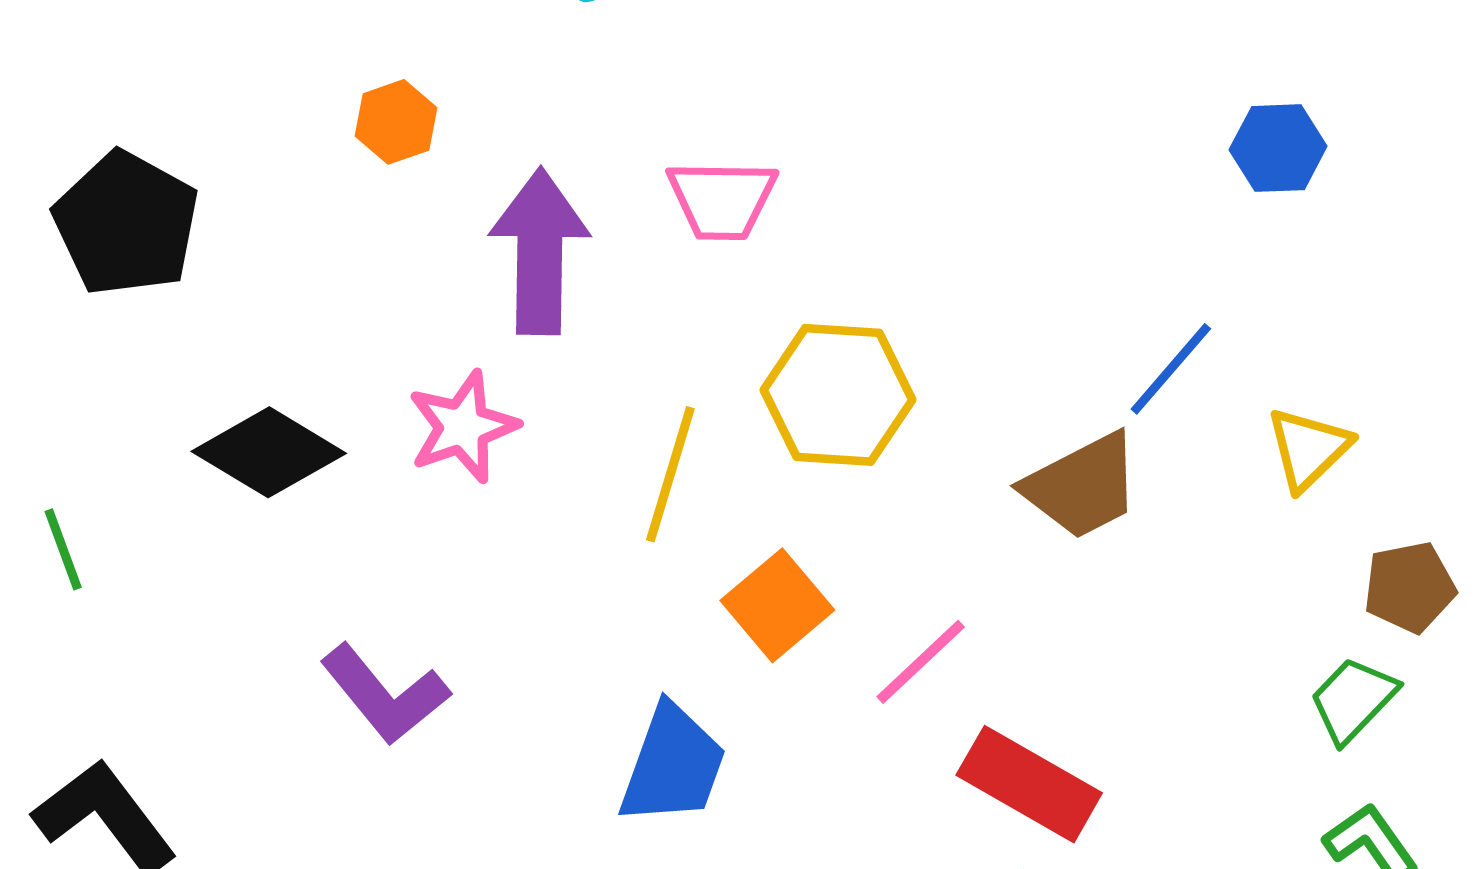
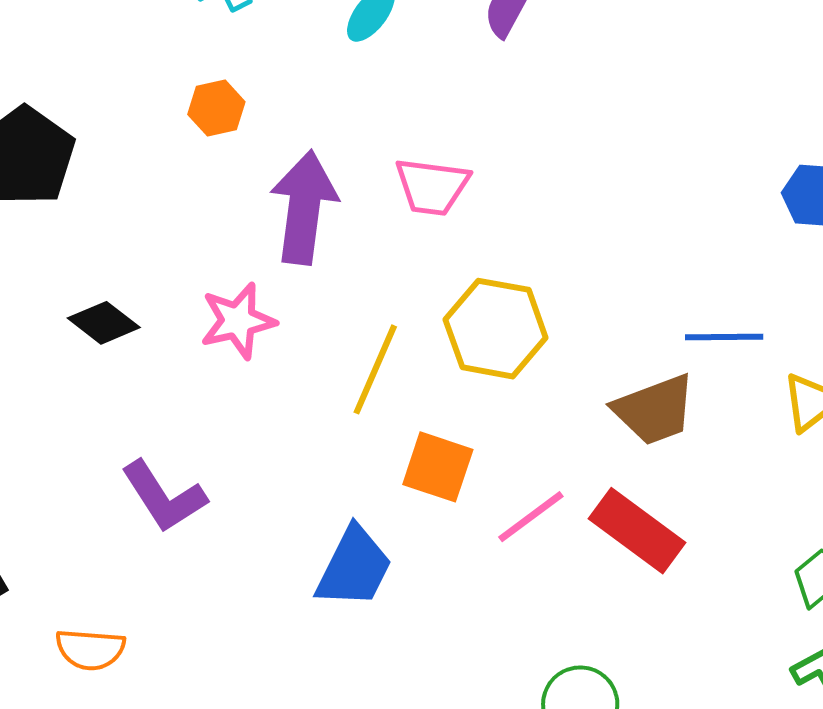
blue line: (1171, 369) -> (724, 337), turned 42
black diamond: (269, 452) -> (104, 323), size x0.7
orange square: (777, 605) -> (438, 467), turned -38
red rectangle: (1029, 784) -> (637, 531), moved

